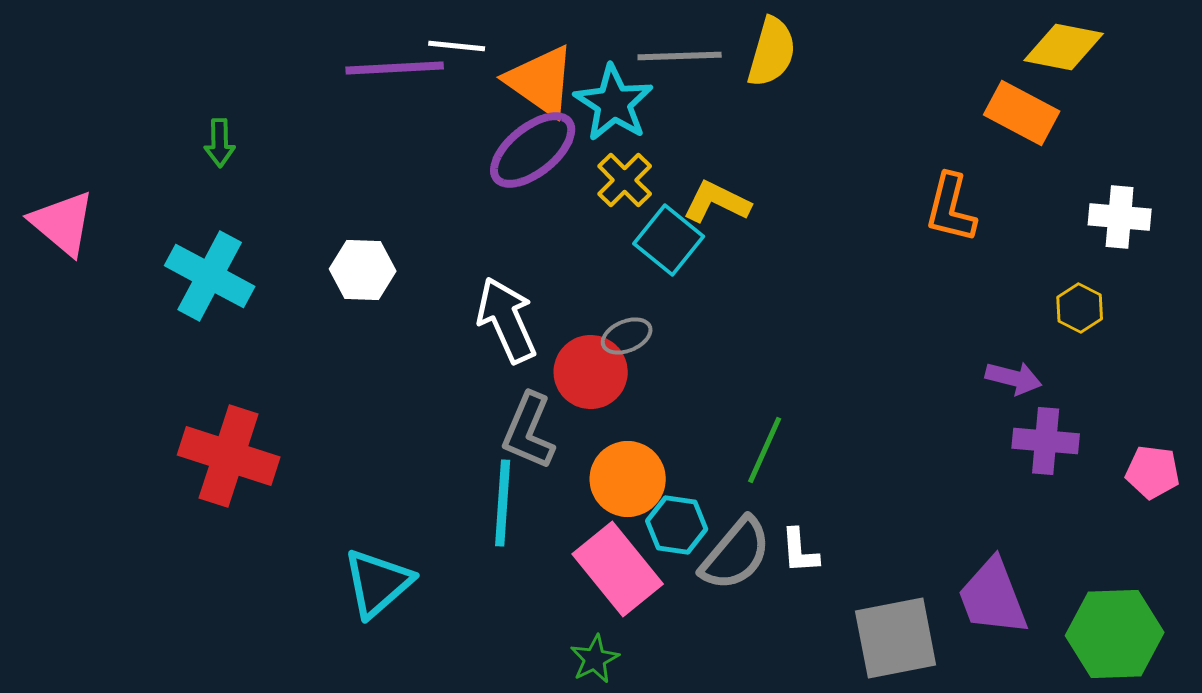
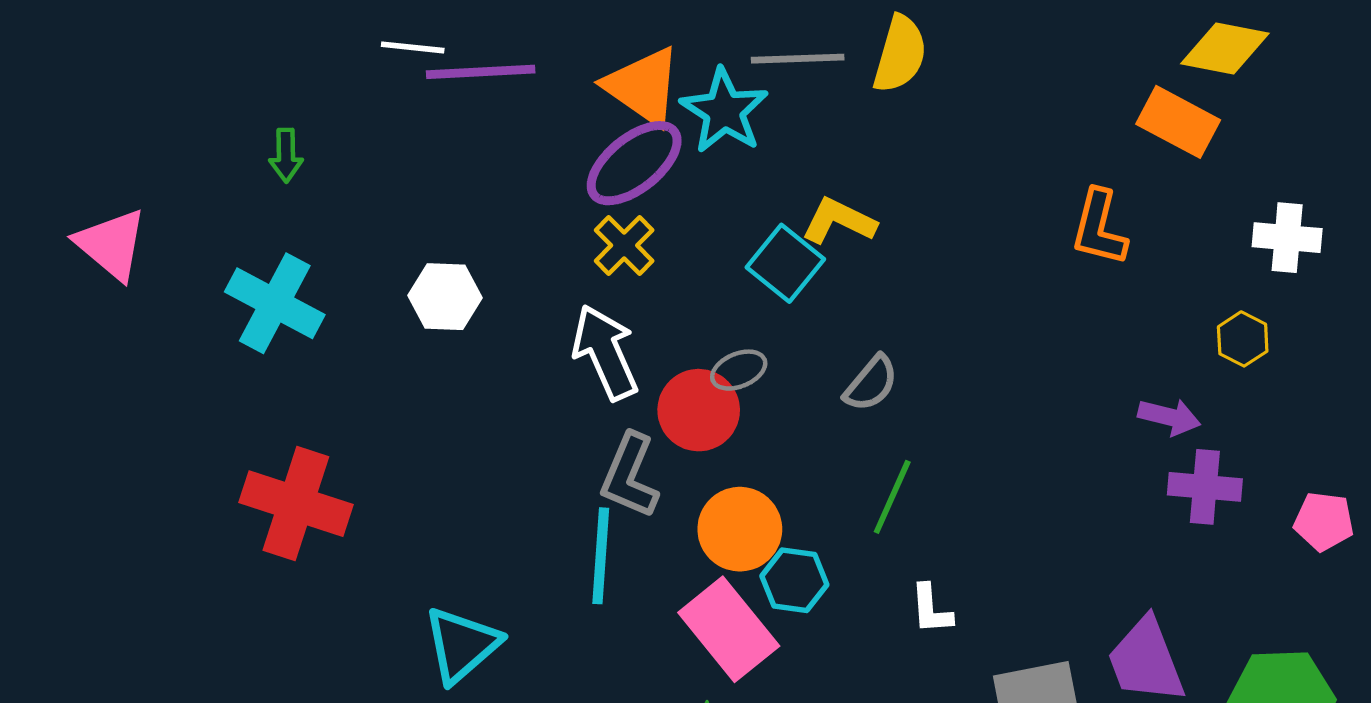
white line: (457, 46) -> (413, 47), moved
yellow cross: (625, 180) -> (624, 245), moved
gray semicircle: (736, 554) -> (871, 383), moved, size x0.7

